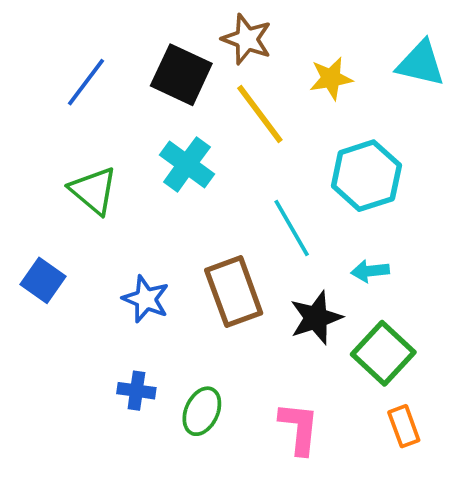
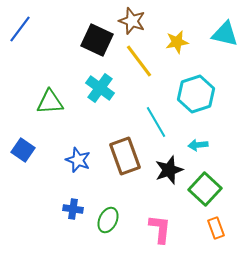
blue line: (86, 82) -> (20, 29), moved
green triangle: (93, 191) -> (50, 102), turned -44

